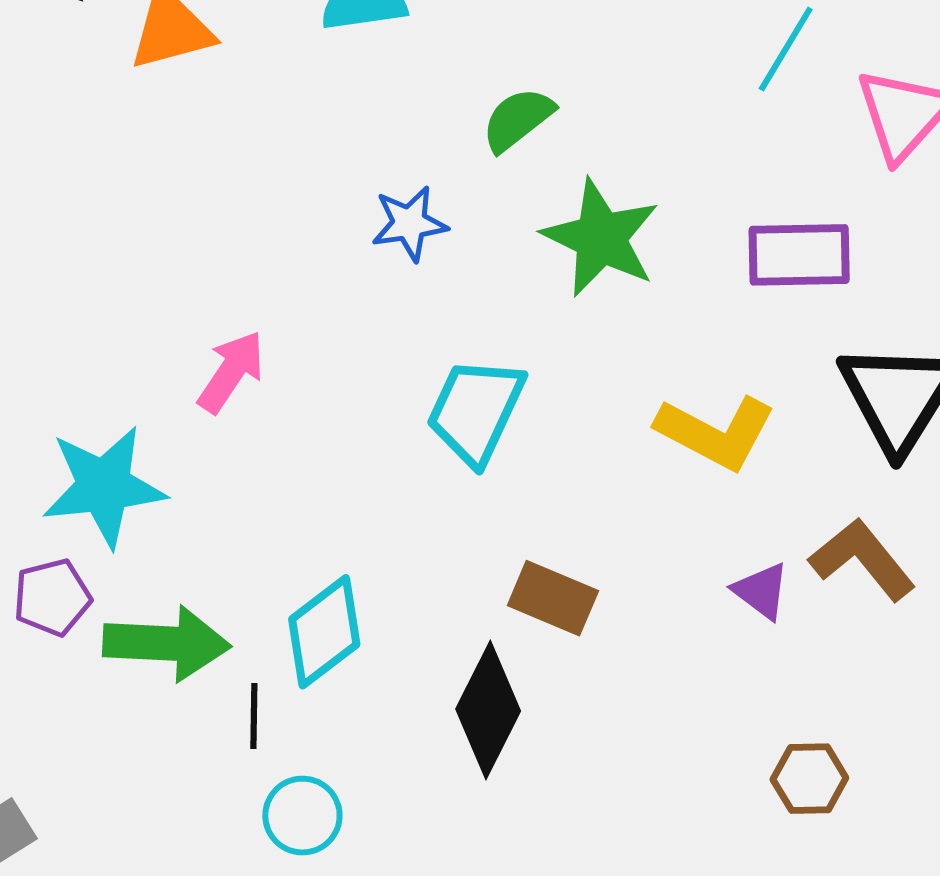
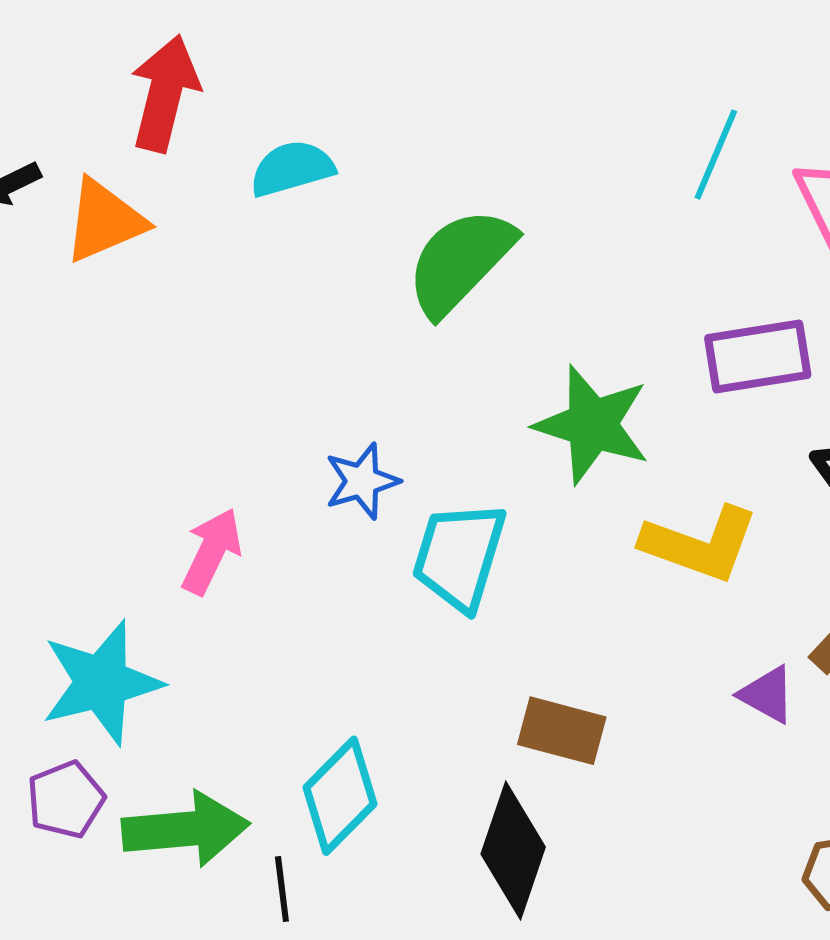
green semicircle: (518, 119) -> (460, 261), size x1.6
blue star: (409, 223) -> (362, 481), moved
green star: (601, 238) -> (592, 425), moved

